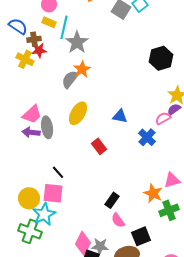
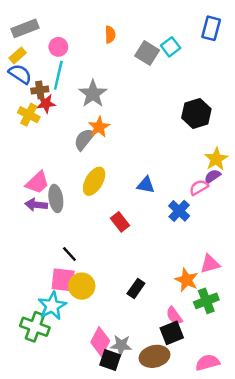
yellow rectangle: (49, 22) -> (18, 55), moved, turned -64
cyan line: (64, 27) -> (58, 75), moved
yellow circle: (29, 198) -> (82, 286), moved
pink semicircle: (118, 220) -> (174, 316), moved

